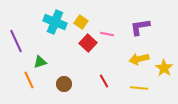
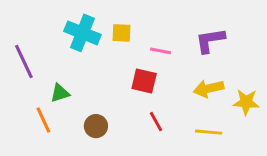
yellow square: (81, 22) -> (121, 33), turned -32
red square: (88, 43) -> (144, 81), moved, turned -30
yellow star: (164, 68) -> (246, 102), turned -30

